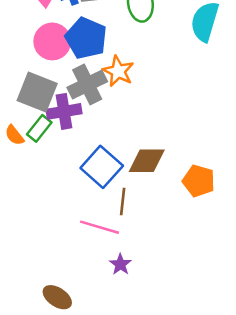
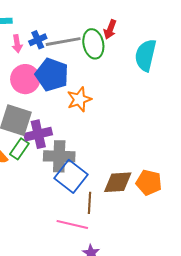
orange star: (118, 71) -> (79, 99), turned 30
gray cross: (87, 85) -> (59, 156), moved, turned 32
brown diamond: (147, 161) -> (118, 182), moved

